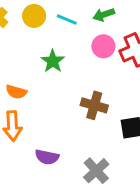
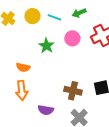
pink circle: (103, 46) -> (72, 38), moved
brown cross: (94, 105) -> (73, 91), moved

